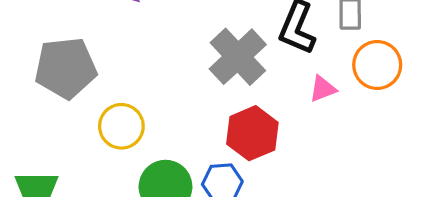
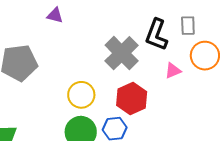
yellow circle: (121, 126) -> (81, 95), moved

